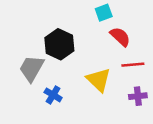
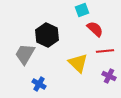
blue cross: (53, 95) -> (39, 84), moved
purple cross: (138, 96) -> (109, 76), turned 32

